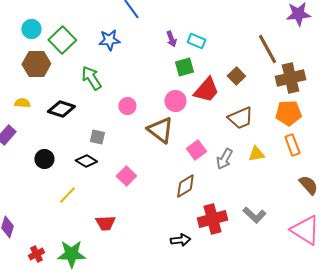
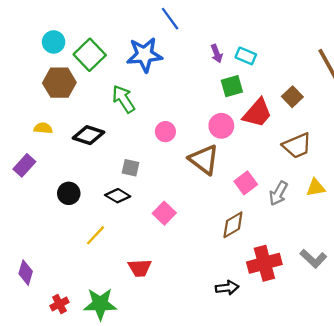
blue star: (109, 40) -> (144, 55), size x1.4

